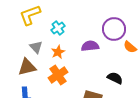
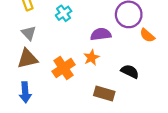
gray triangle: (36, 47) -> (29, 33), moved
orange star: (58, 52) -> (91, 57), moved

